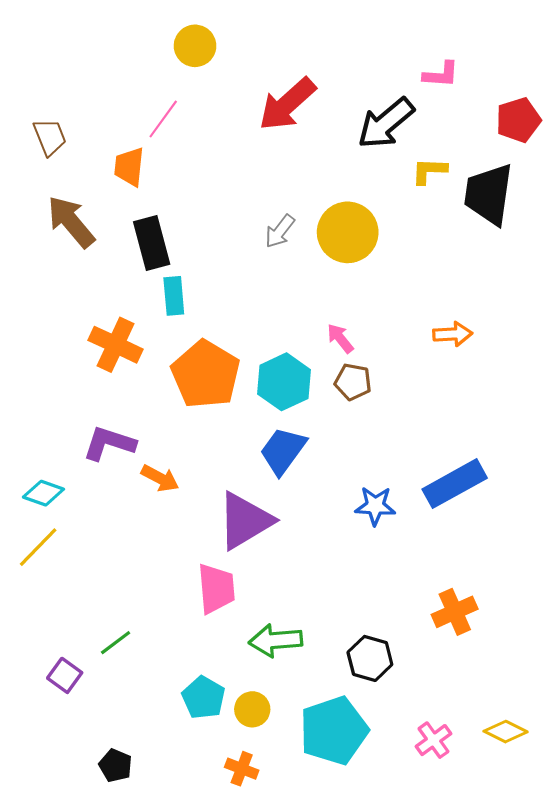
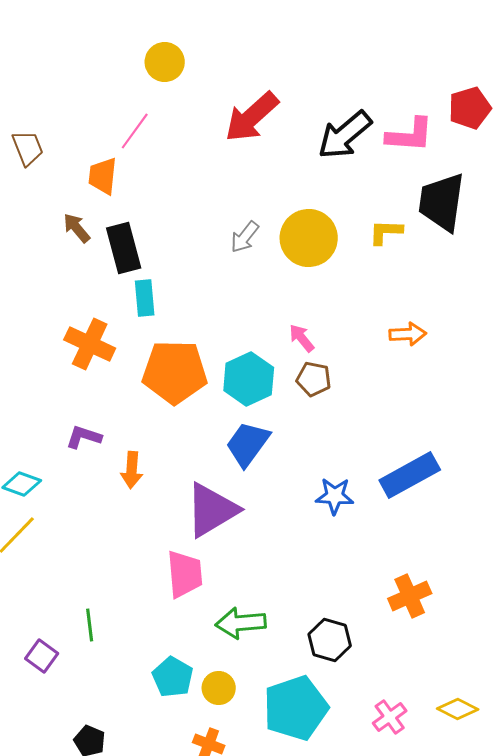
pink L-shape: (441, 74) -> (410, 135), moved, size x1.4
red pentagon: (518, 120) -> (470, 108), moved
yellow L-shape: (429, 171) -> (386, 232), moved
brown arrow: (71, 222) -> (77, 228), moved, size x0.6
orange pentagon: (206, 374) -> (175, 372), turned -30
purple L-shape: (109, 443) -> (84, 437), size x0.7
orange arrow: (160, 478) -> (132, 470), turned 66
green line: (116, 643) -> (90, 625), turned -60

